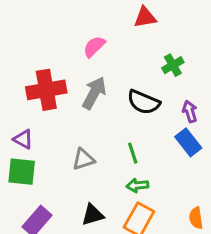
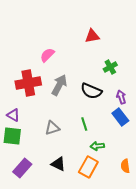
pink semicircle: (94, 47) -> (47, 55), moved
green arrow: (137, 186) -> (97, 146), moved
black triangle: (93, 215) -> (58, 164), turned 42

